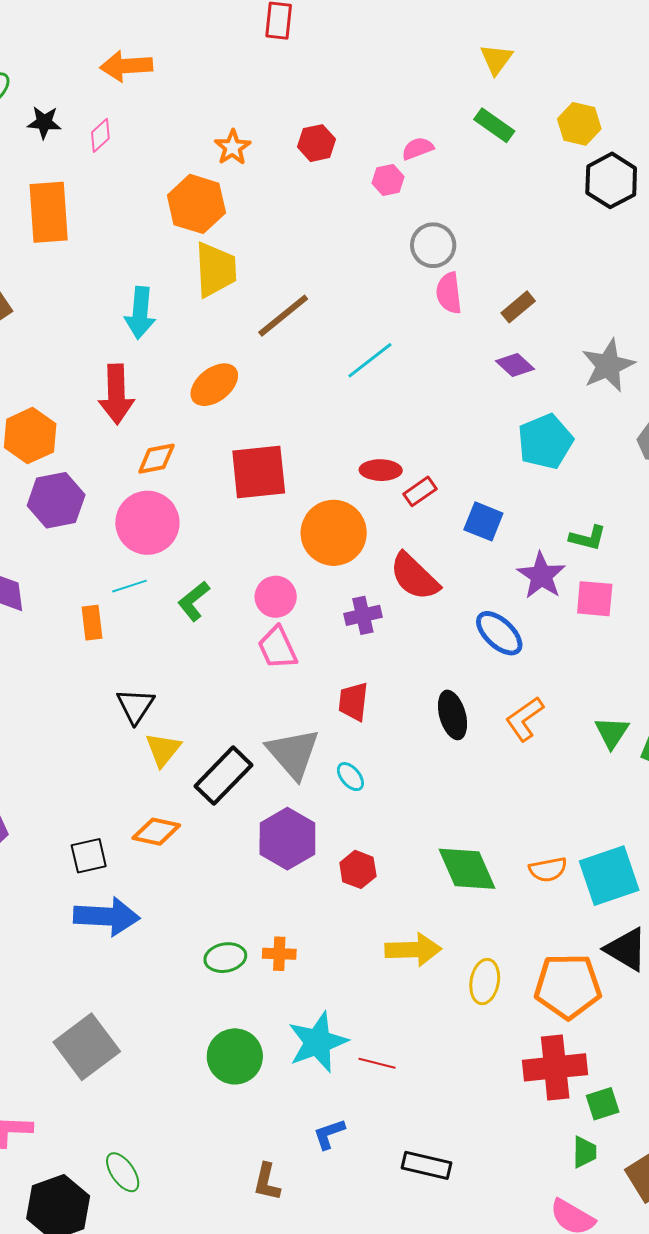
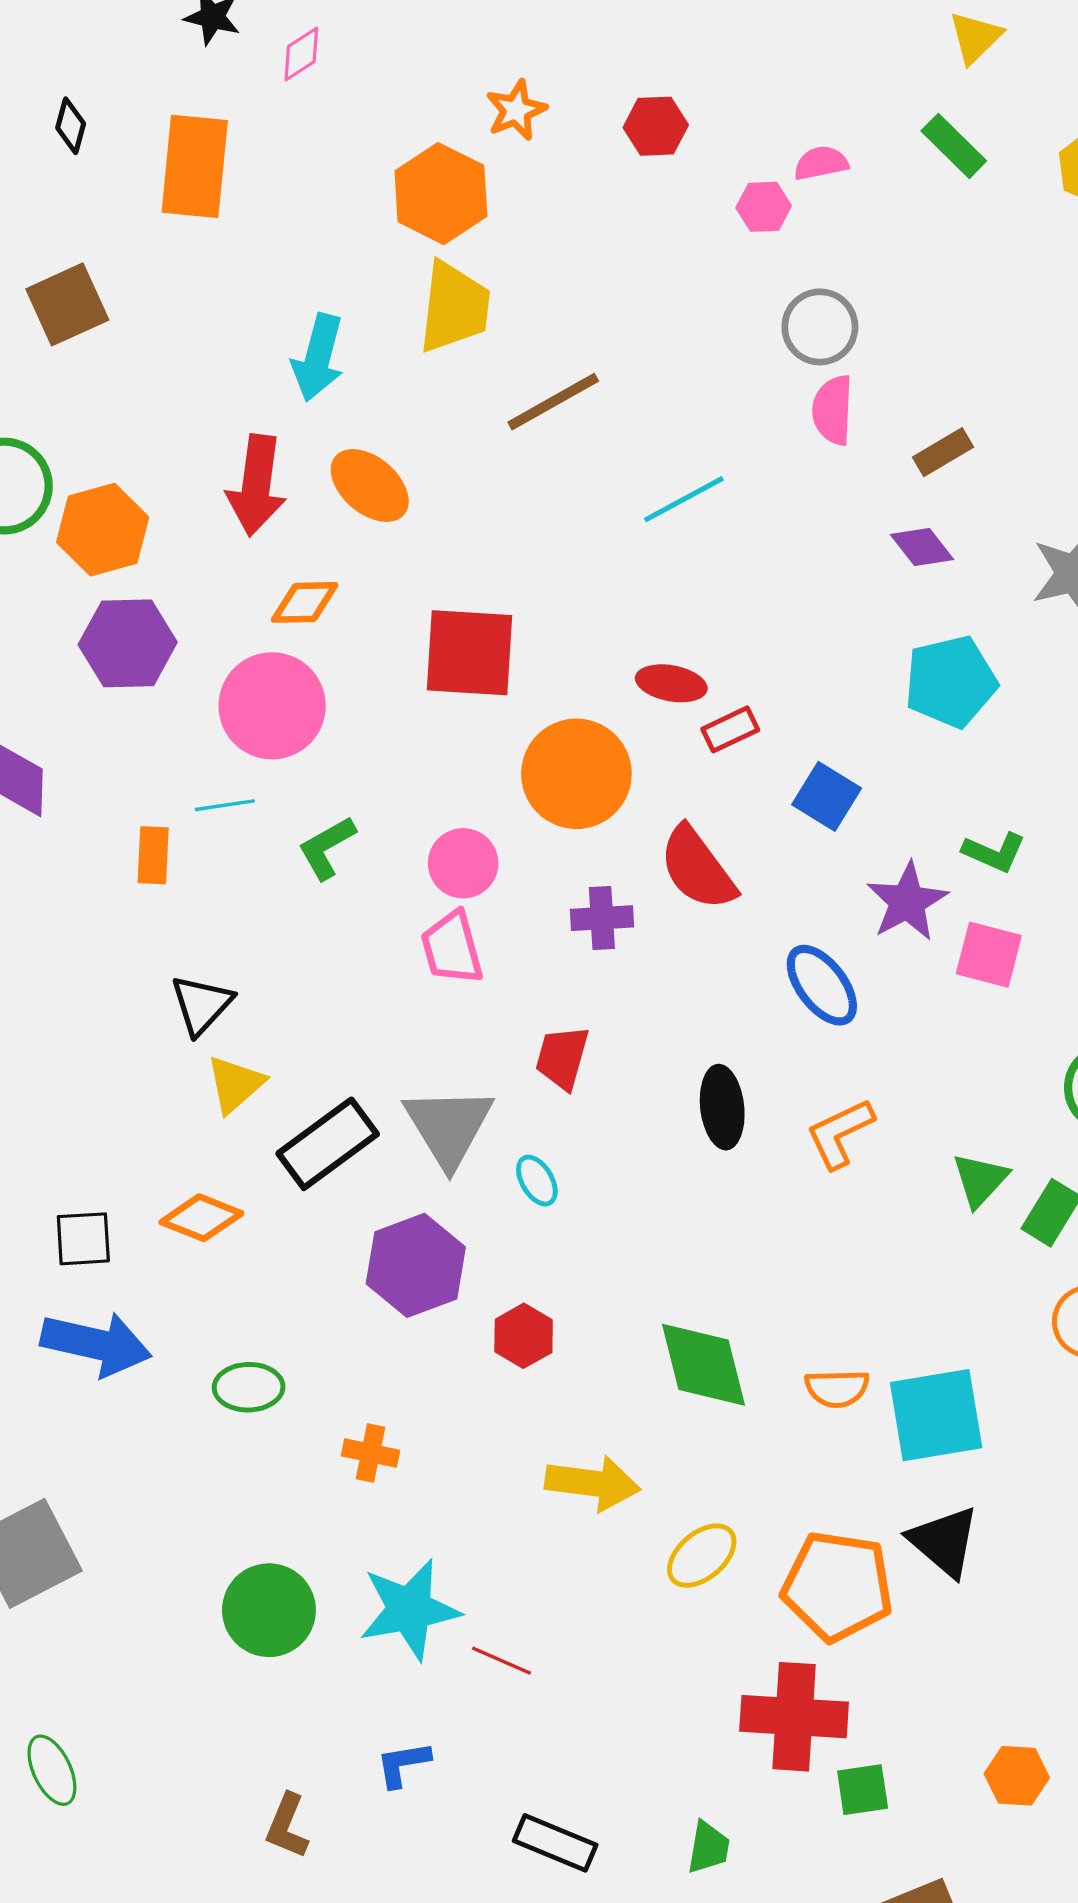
orange ellipse: (214, 385) -> (370, 485), moved, turned 69
green ellipse: (225, 958) -> (249, 1387), moved
yellow ellipse: (485, 982) -> (702, 1556), turned 30
green trapezoid: (584, 1152) -> (708, 1847), moved

